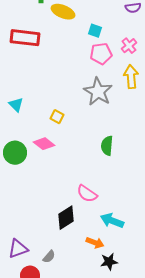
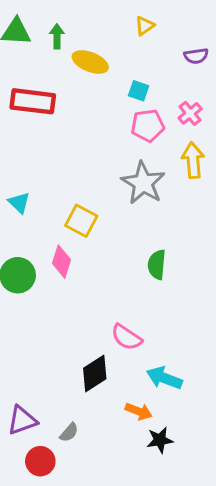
yellow square: (57, 117) -> (81, 221), size x1.5
pink diamond: (44, 144) -> (62, 262), turned 70

